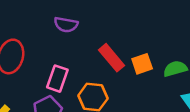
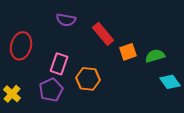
red rectangle: (111, 58) -> (103, 34), moved

